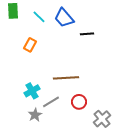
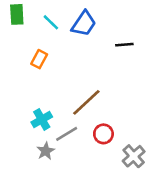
blue trapezoid: (64, 18) -> (84, 24), turned -105
black line: (87, 34) -> (124, 45), moved
brown line: (66, 78) -> (86, 102), turned -40

